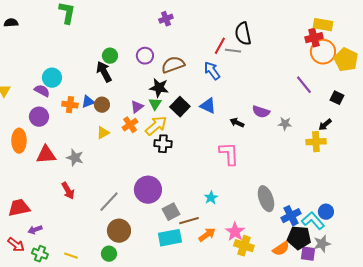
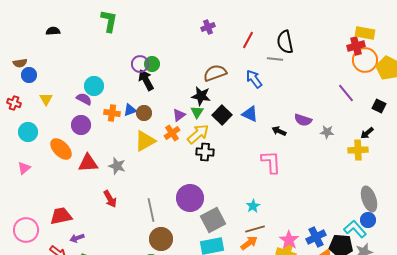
red line: (220, 46) -> (248, 40), moved
purple circle: (145, 56) -> (140, 64), moved
yellow triangle: (103, 133) -> (145, 141), size x1.6
orange ellipse: (19, 141) -> (61, 149), turned -45
gray ellipse: (266, 199) -> (369, 199), moved
gray line: (109, 202) -> (151, 210), turned -55
gray square: (171, 212) -> (213, 220), size x1.4
blue cross: (291, 216) -> (316, 237), moved
brown line: (189, 221) -> (255, 229), moved
pink star: (235, 232) -> (289, 240), moved

